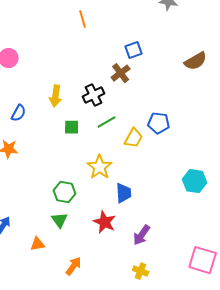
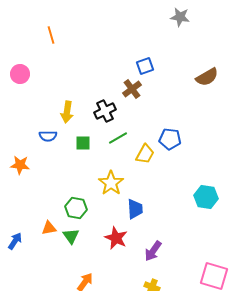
orange line: (83, 19) -> (51, 35), moved
blue semicircle: (19, 113) -> (48, 136), moved, turned 60
orange triangle: (38, 244) -> (49, 228), moved

